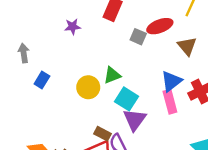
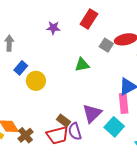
green triangle: (112, 75) -> (82, 65), moved
yellow circle: (88, 87) -> (36, 81), moved
cyan square: (127, 99) -> (114, 127), moved

